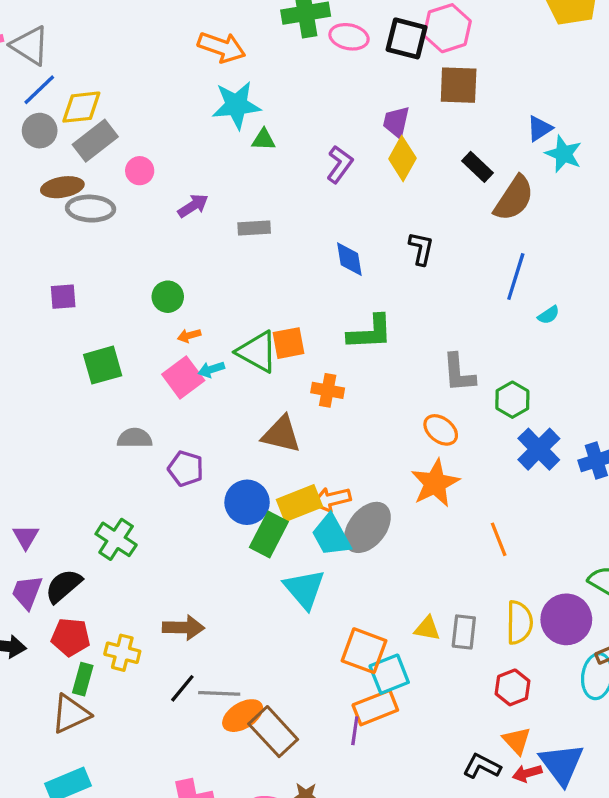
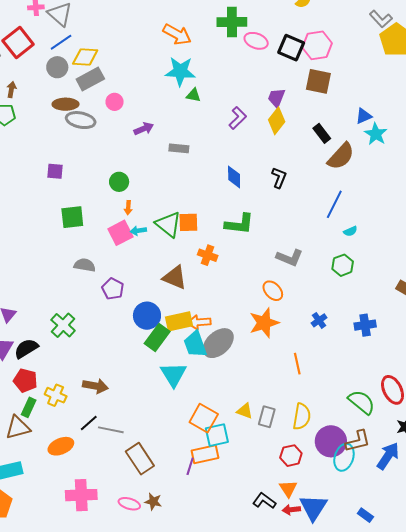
orange arrow: (189, 336) -> (128, 208), turned -80
gray L-shape: (459, 373) -> (290, 258), turned -72
green hexagon: (512, 400) -> (343, 265), moved
blue cross: (539, 449) -> (319, 320), moved, size x0.6
purple circle: (566, 619) -> (331, 441), moved
orange ellipse: (243, 716) -> (61, 446), moved

